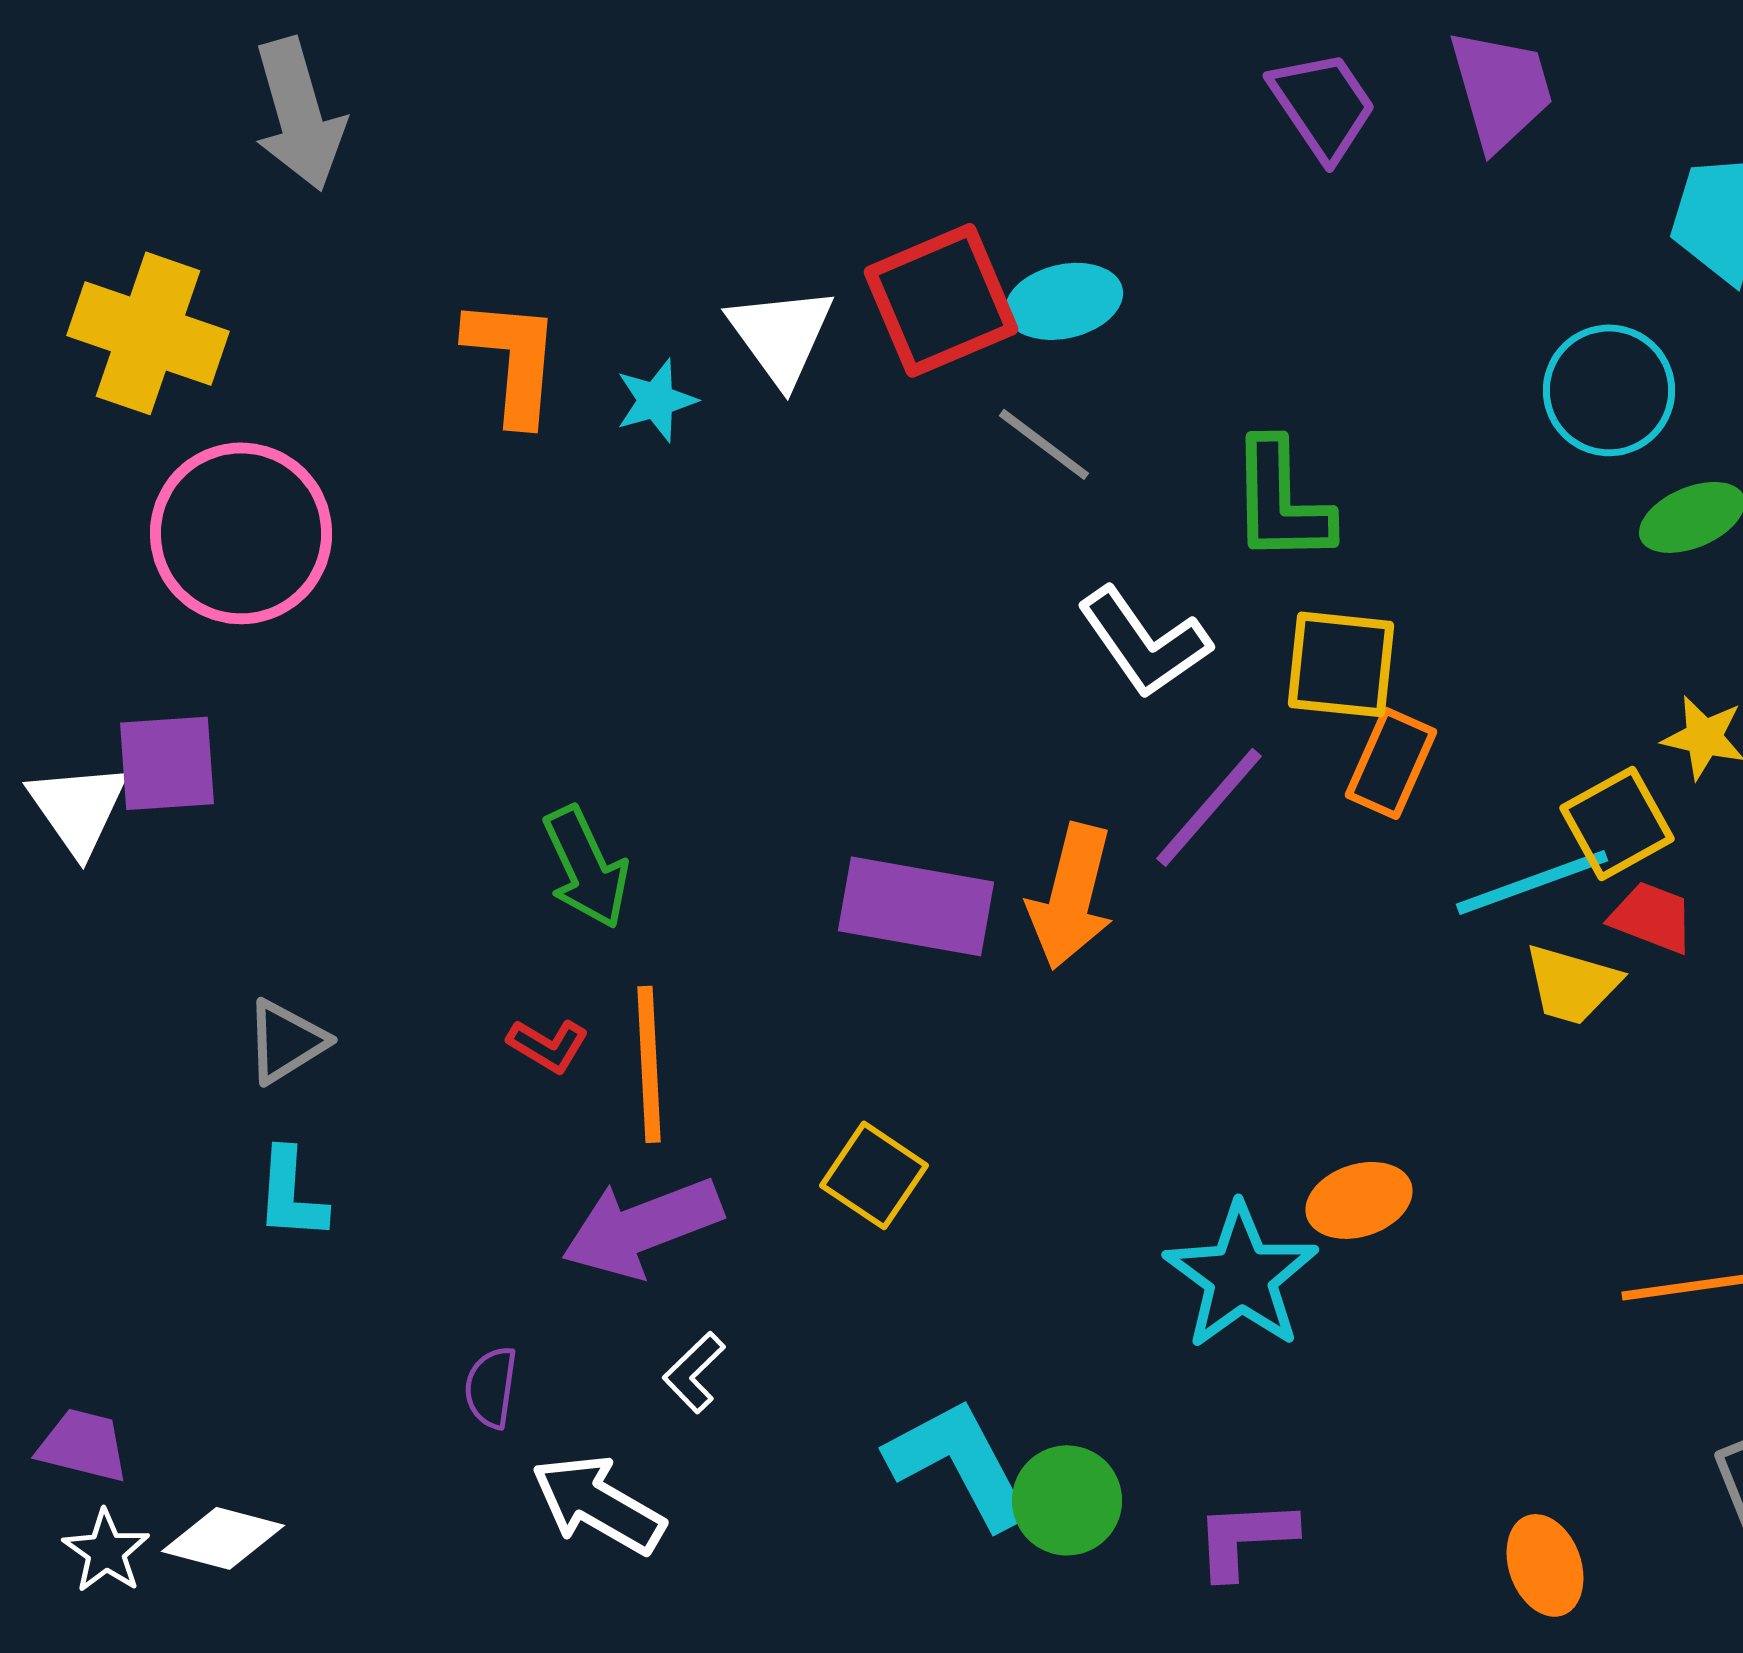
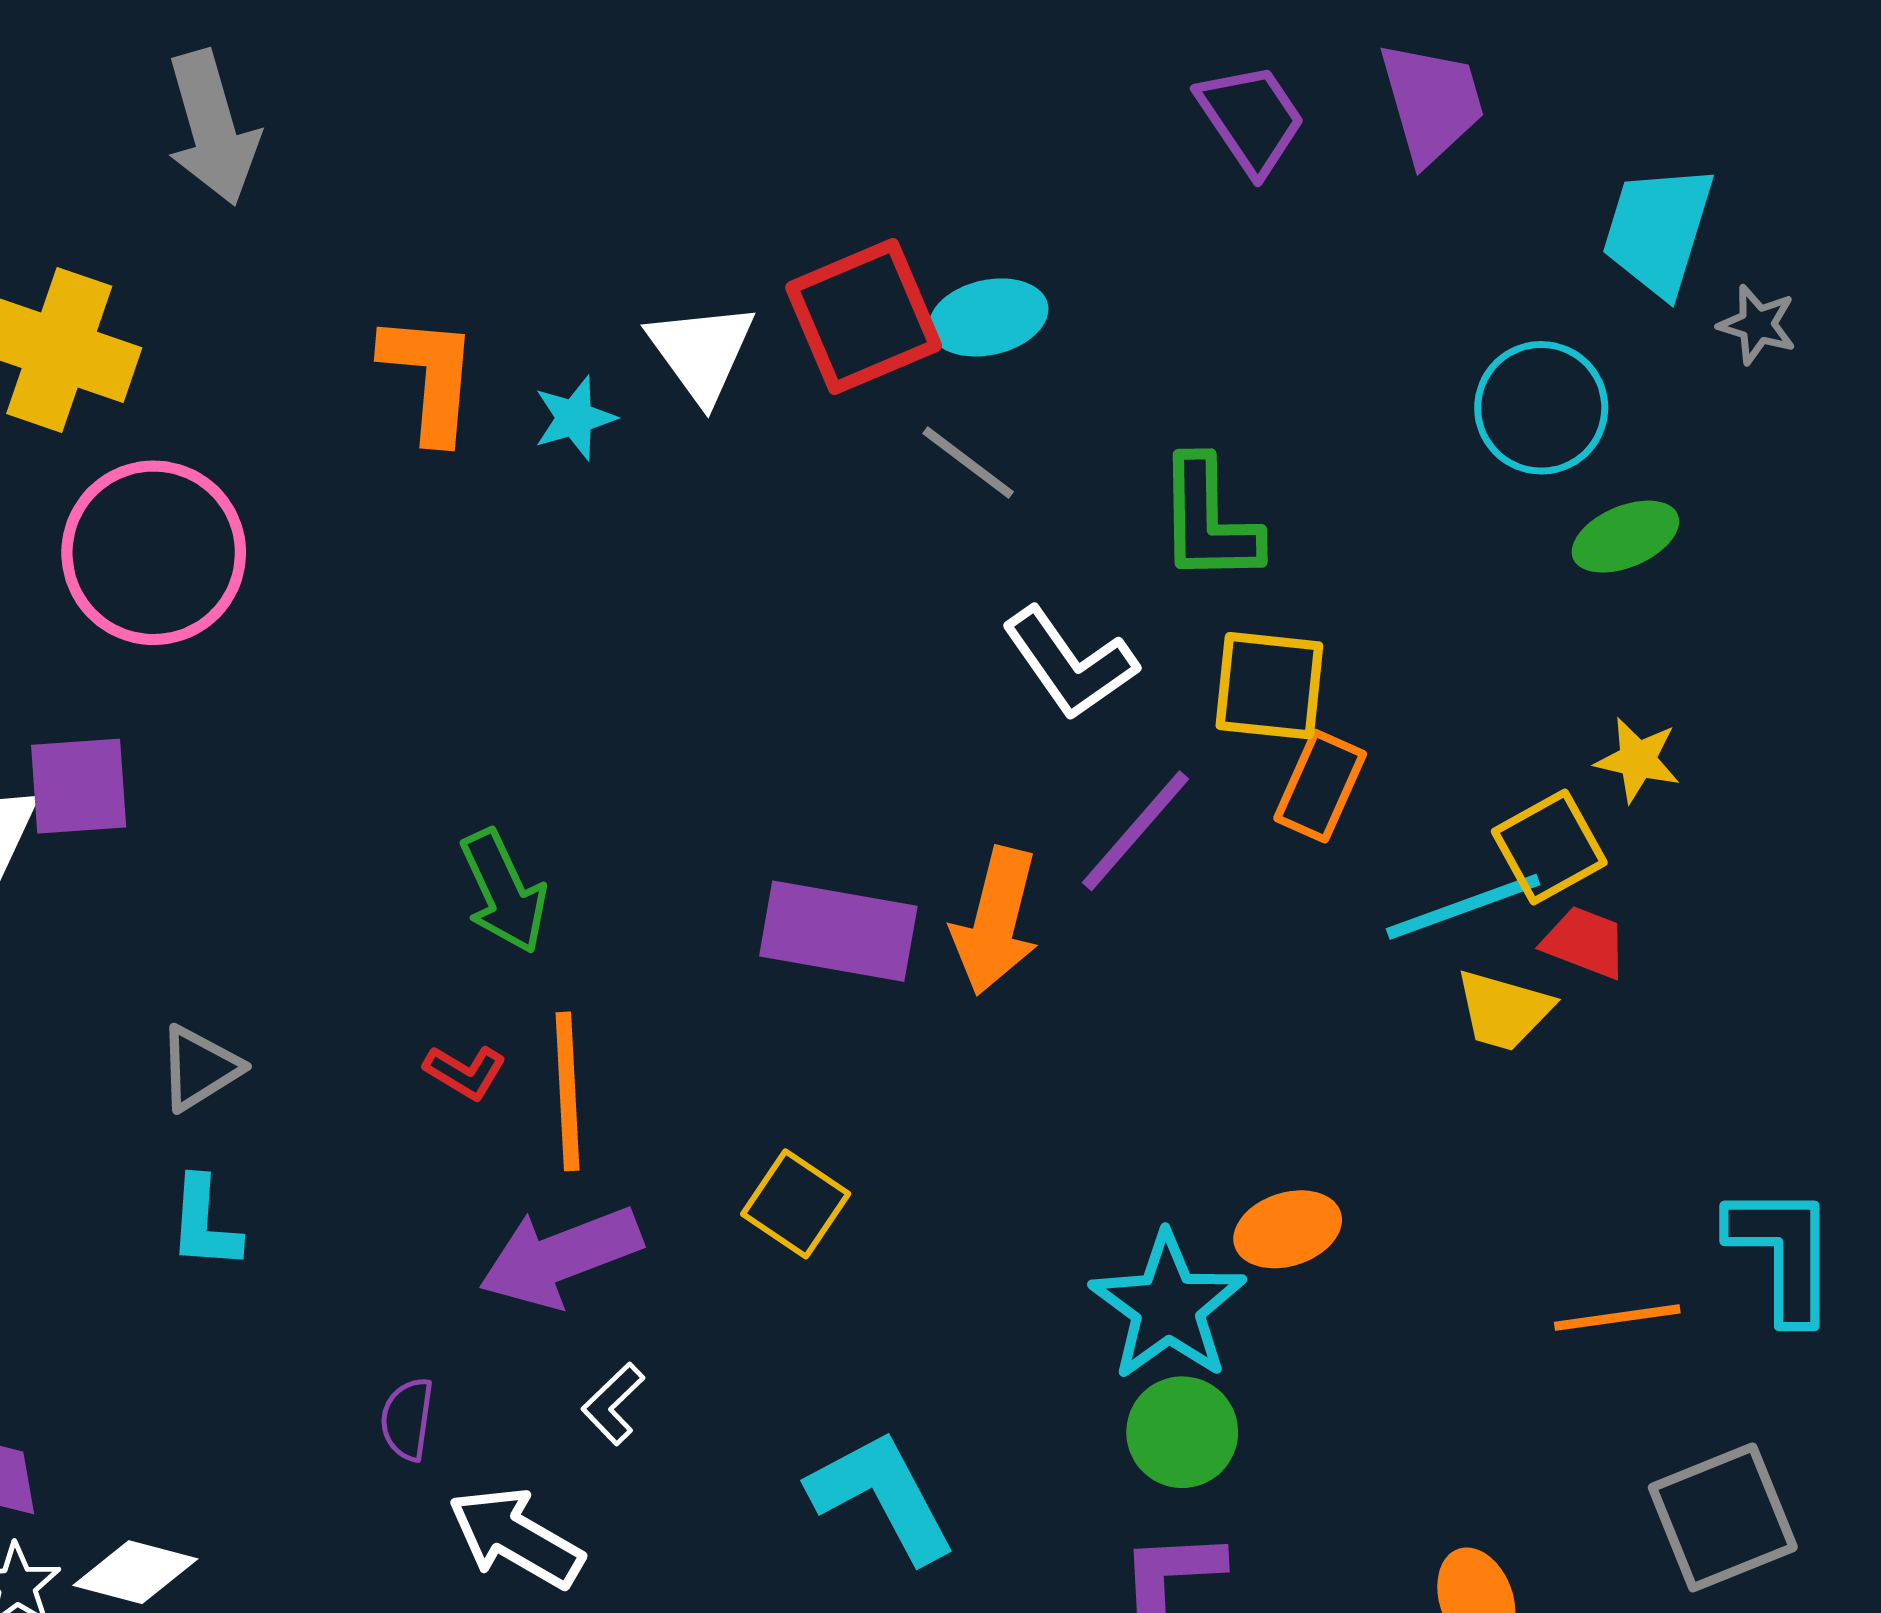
green circle: (1067, 1500) -> (1182, 1432), moved

